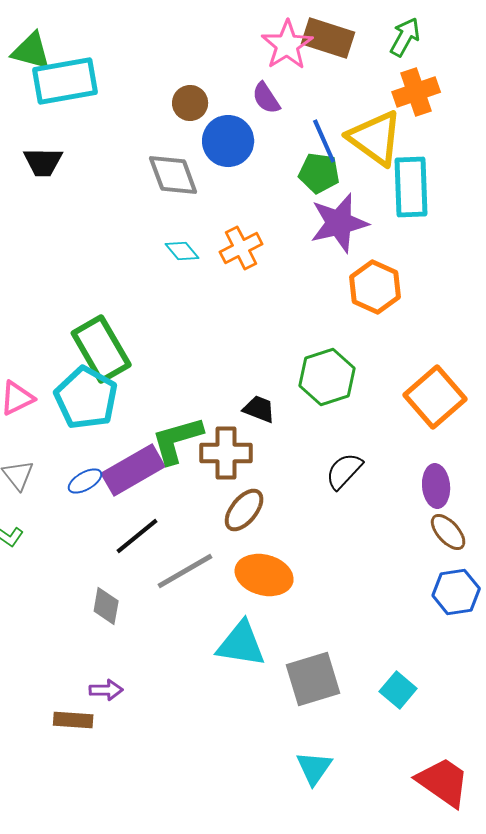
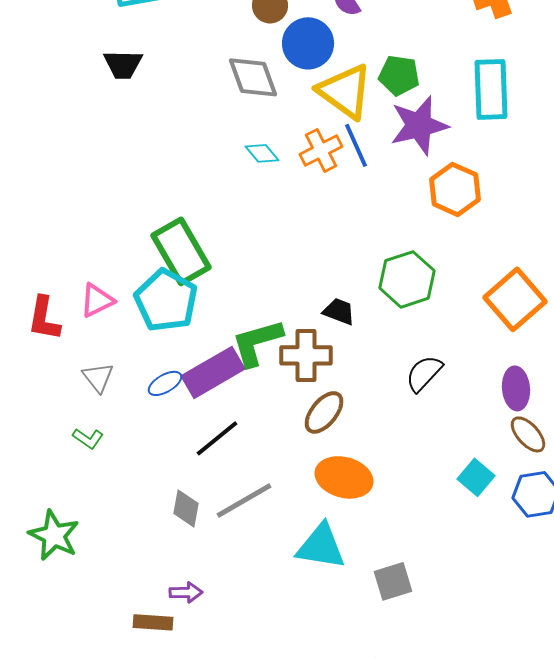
yellow triangle: (375, 138) -> (345, 91), moved
blue line: (324, 141) -> (356, 145), moved
gray line: (185, 571) -> (244, 500), moved
gray square: (313, 679) -> (393, 581), size x0.7
cyan square: (398, 690) -> (476, 477), moved

